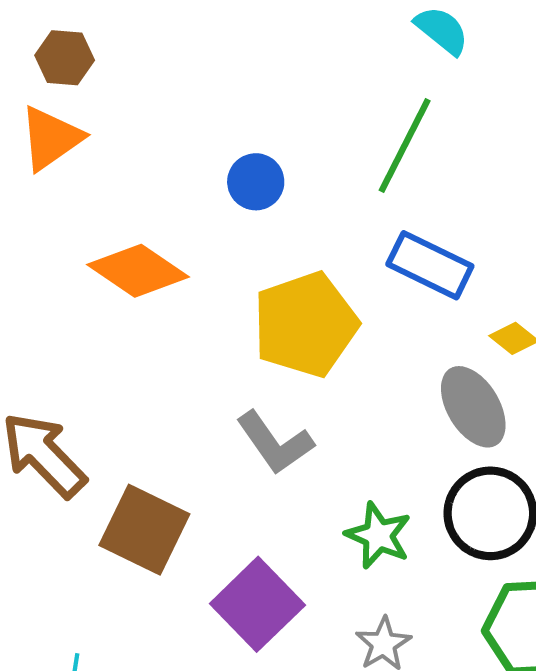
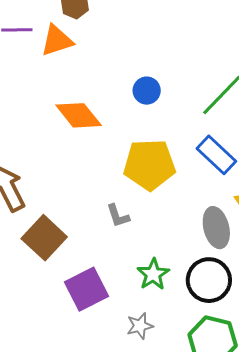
gray L-shape: (275, 443) -> (118, 216), size x0.7

